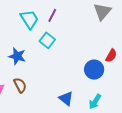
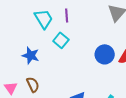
purple line: (52, 15) -> (67, 15), turned -32
blue circle: (94, 70) -> (105, 54), moved

